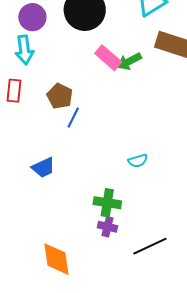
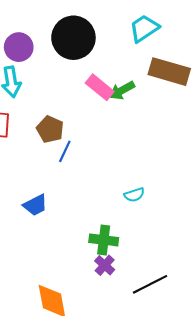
purple cross: (108, 227) -> (105, 265), turned 30

